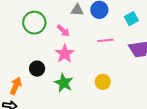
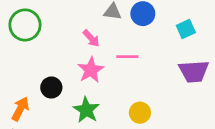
green circle: (34, 23) -> (25, 25), moved
pink line: (106, 40) -> (127, 57), moved

